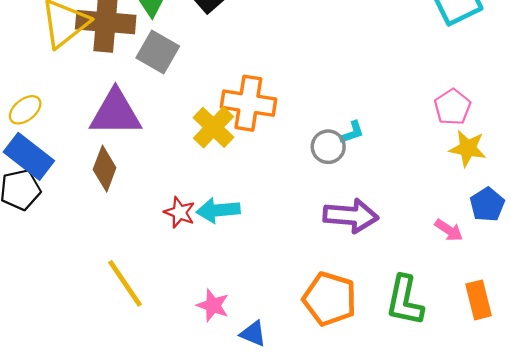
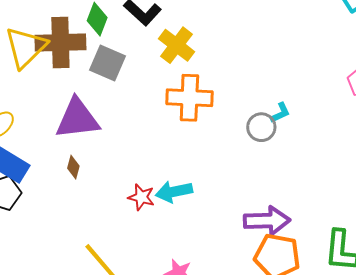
yellow cross: (213, 127) -> (176, 45), moved
brown diamond: (105, 169) -> (73, 167), size x0.6
purple arrow: (351, 216) -> (267, 221), moved

